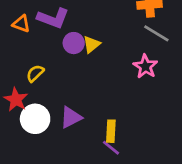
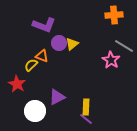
orange triangle: (21, 24) -> (42, 56), moved
gray line: (156, 33) -> (124, 46), moved
white circle: (35, 119) -> (35, 111), moved

